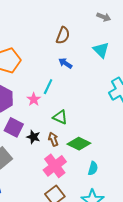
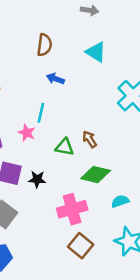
brown arrow: (53, 139) -> (90, 139), moved
pink cross: (55, 166) -> (72, 209), turned 35
cyan semicircle: (93, 168) -> (120, 201), turned -112

